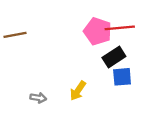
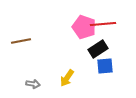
brown line: (15, 35) -> (21, 41), moved

